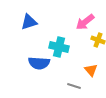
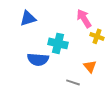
pink arrow: (85, 22) -> (84, 18), turned 96

